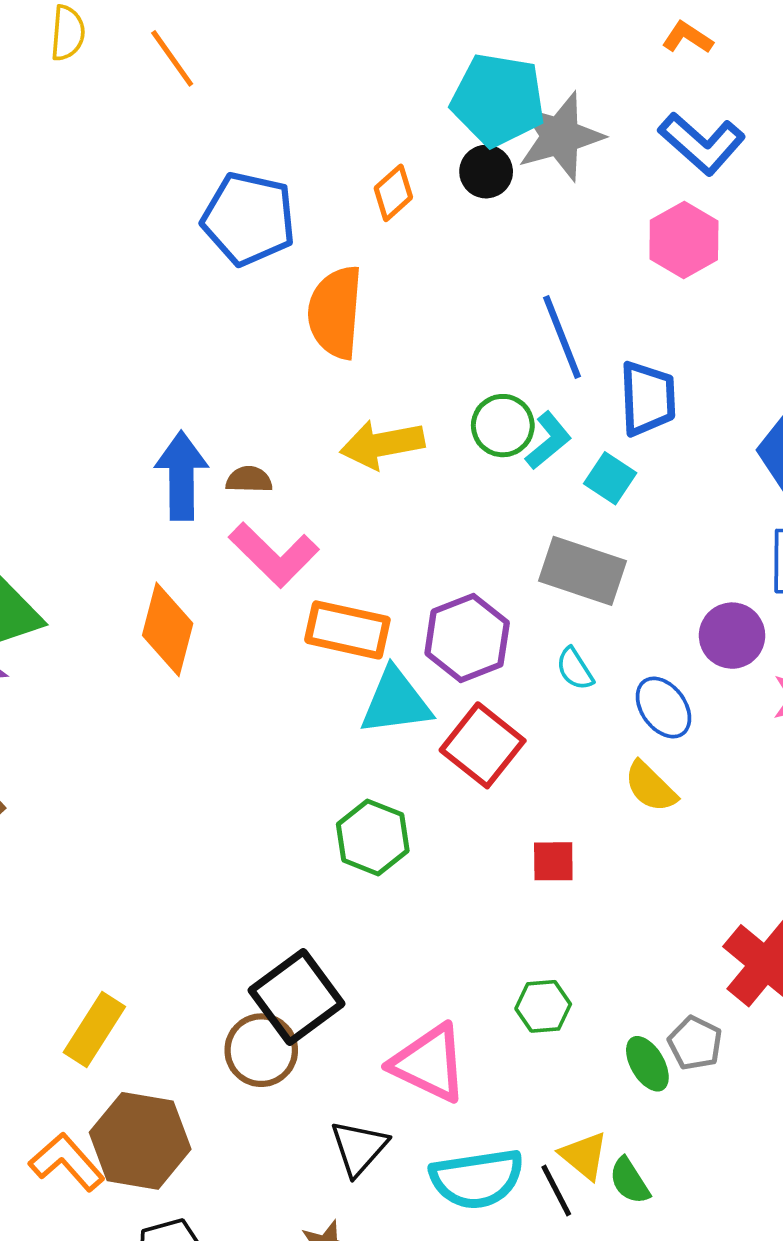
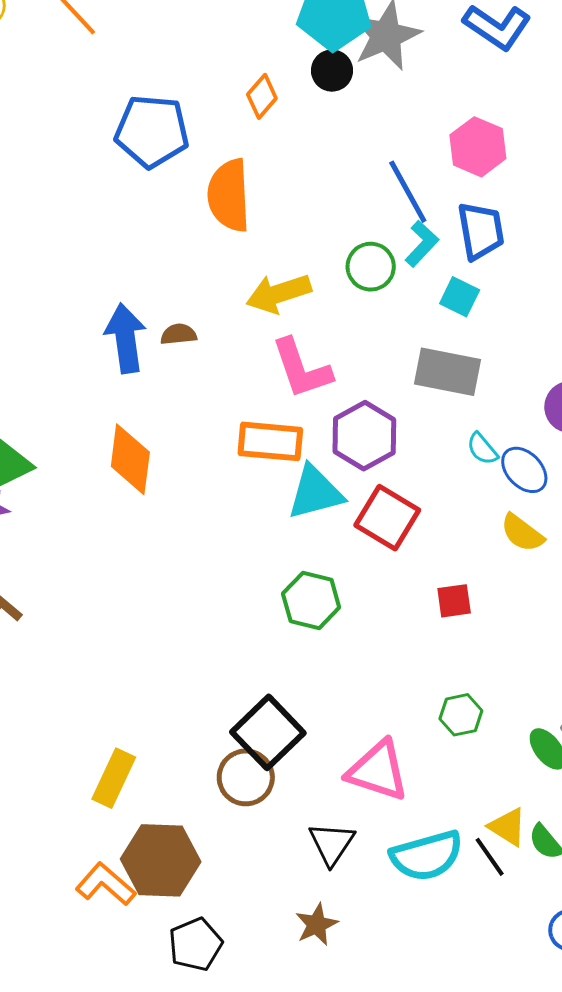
pink hexagon: (684, 240) -> (478, 147), moved
cyan L-shape: (548, 441) -> (422, 244), moved
pink L-shape: (274, 555) -> (301, 369), moved, turned 34
cyan semicircle: (575, 669) -> (482, 449), moved

